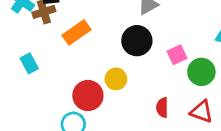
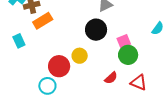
orange rectangle: (77, 32) -> (43, 21), moved
green circle: (201, 72) -> (128, 55), moved
red semicircle: (162, 108) -> (111, 78), turned -136

